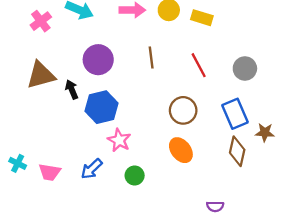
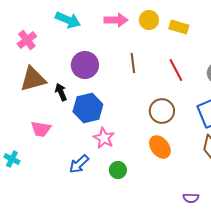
pink cross: (41, 21) -> (27, 40), moved
pink trapezoid: (50, 172) -> (41, 129), moved

